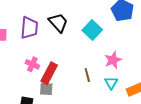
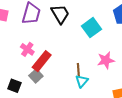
cyan triangle: (111, 83) -> (82, 81), moved
gray square: (46, 89) -> (36, 76), turned 32

